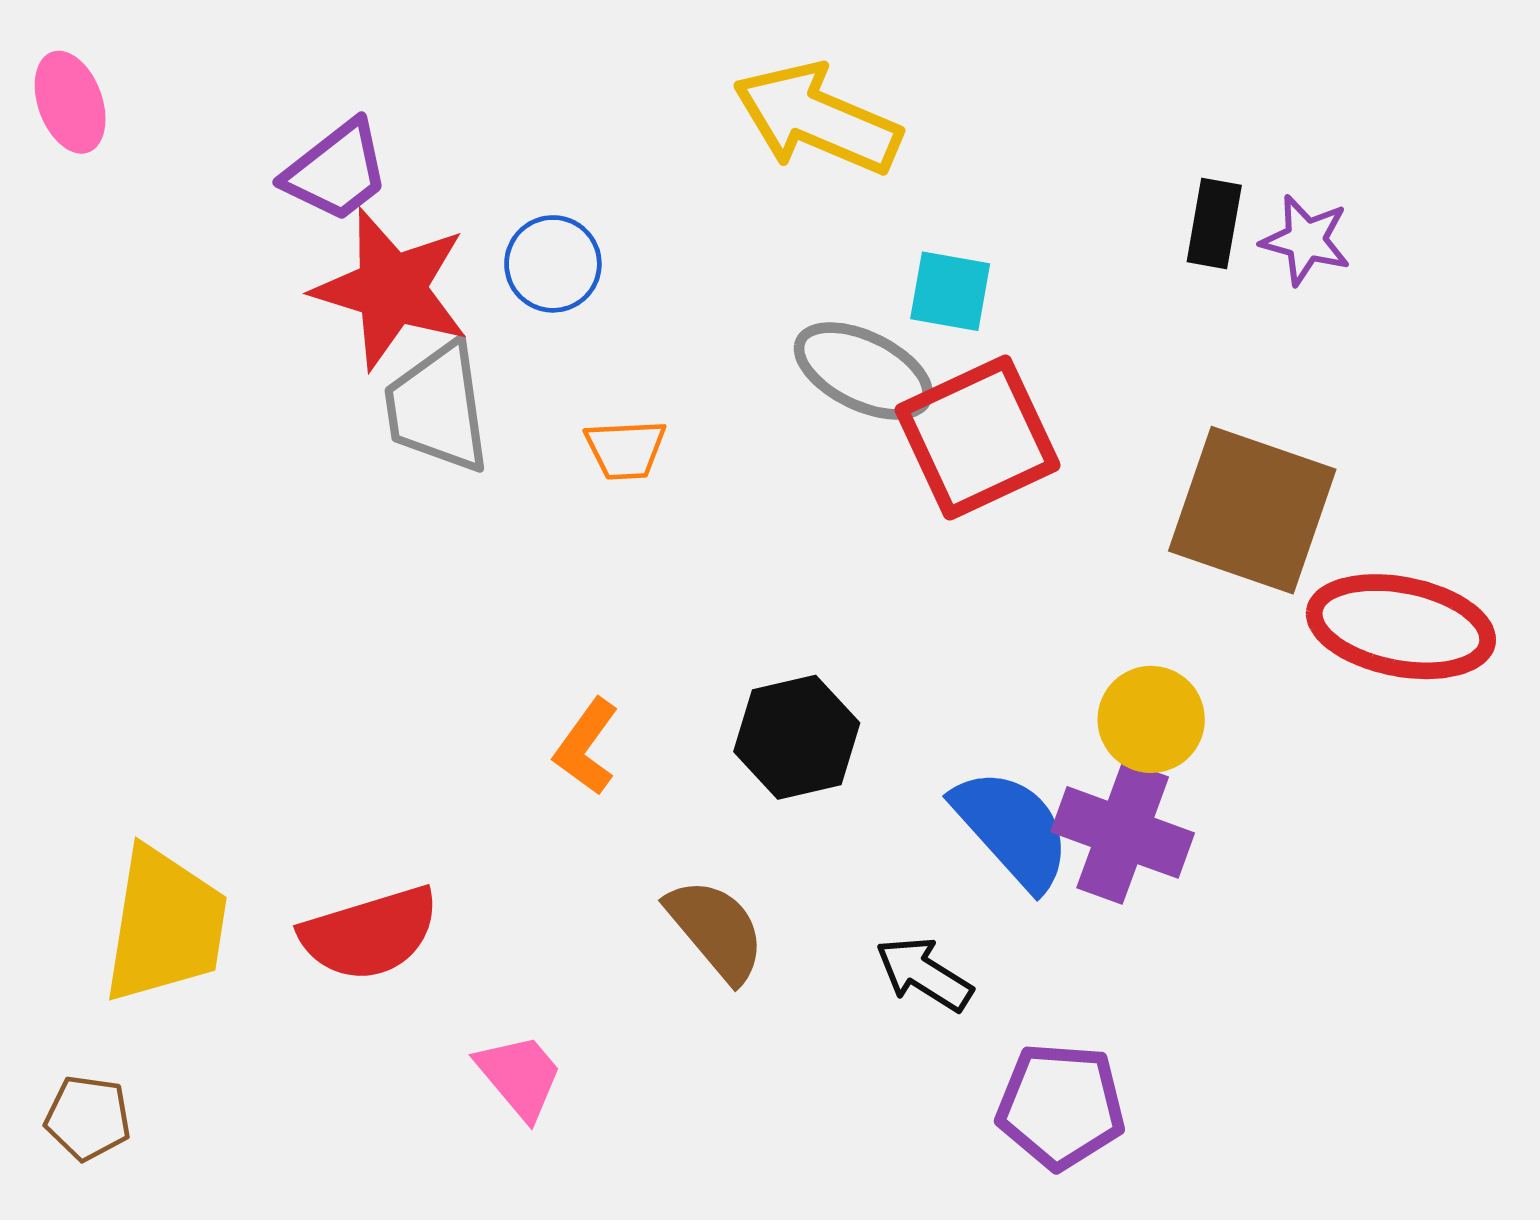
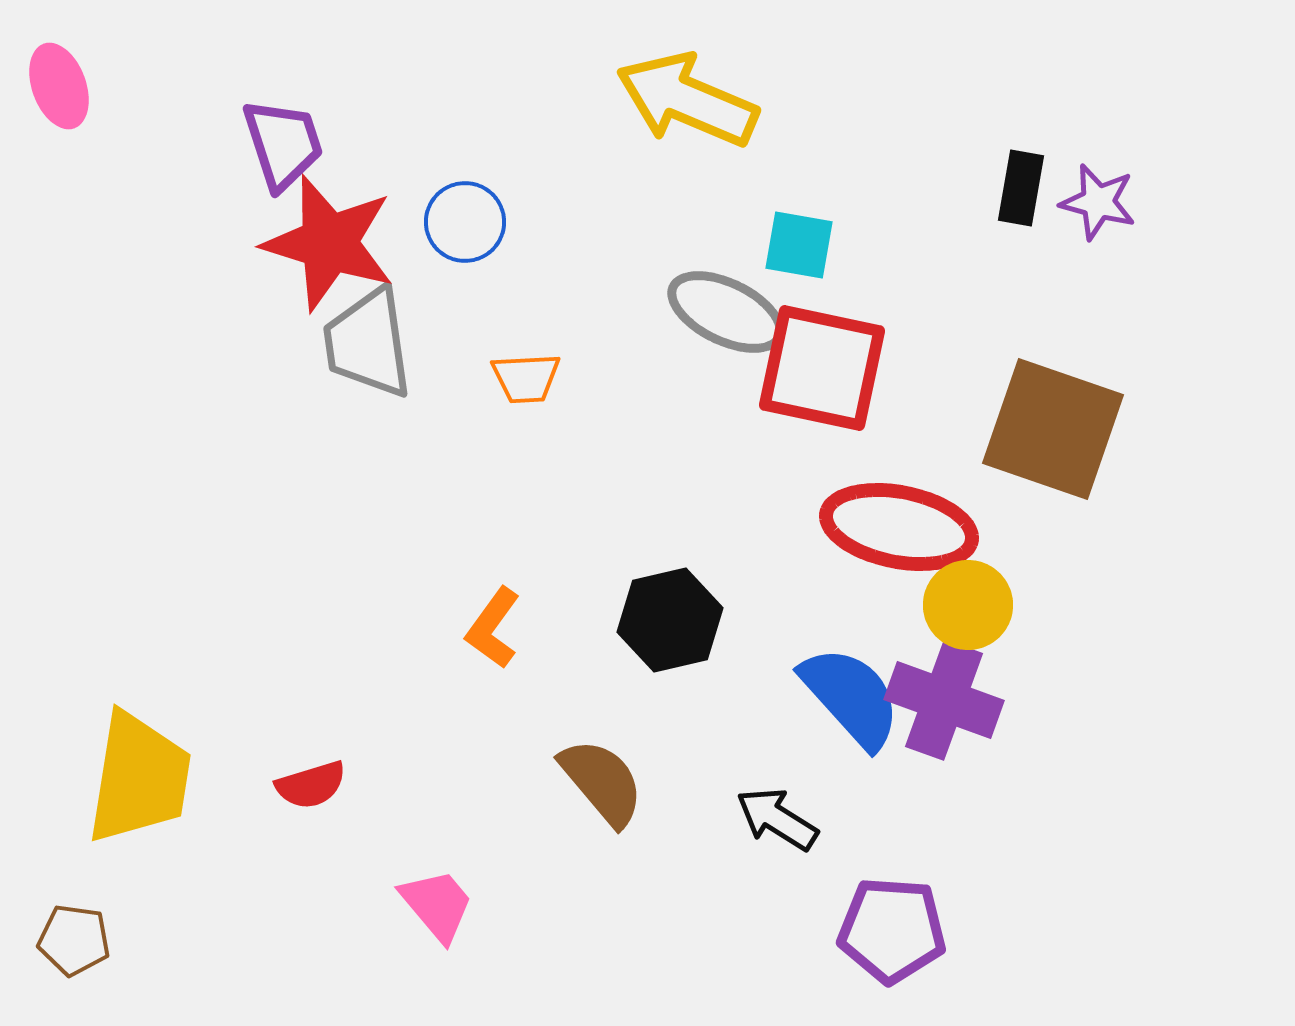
purple trapezoid: (337, 171) -> (283, 144), turned -70
red square: (978, 438) -> (822, 368), turned 37
red ellipse: (1401, 627) -> (899, 527), moved
red semicircle: (370, 933) -> (311, 785), size x0.6

